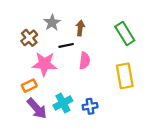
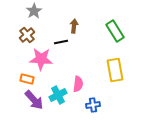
gray star: (52, 23) -> (34, 11), moved
pink semicircle: (85, 61) -> (78, 84), moved
orange rectangle: (29, 86) -> (27, 79), turned 40
blue cross: (90, 106) -> (93, 105), moved

